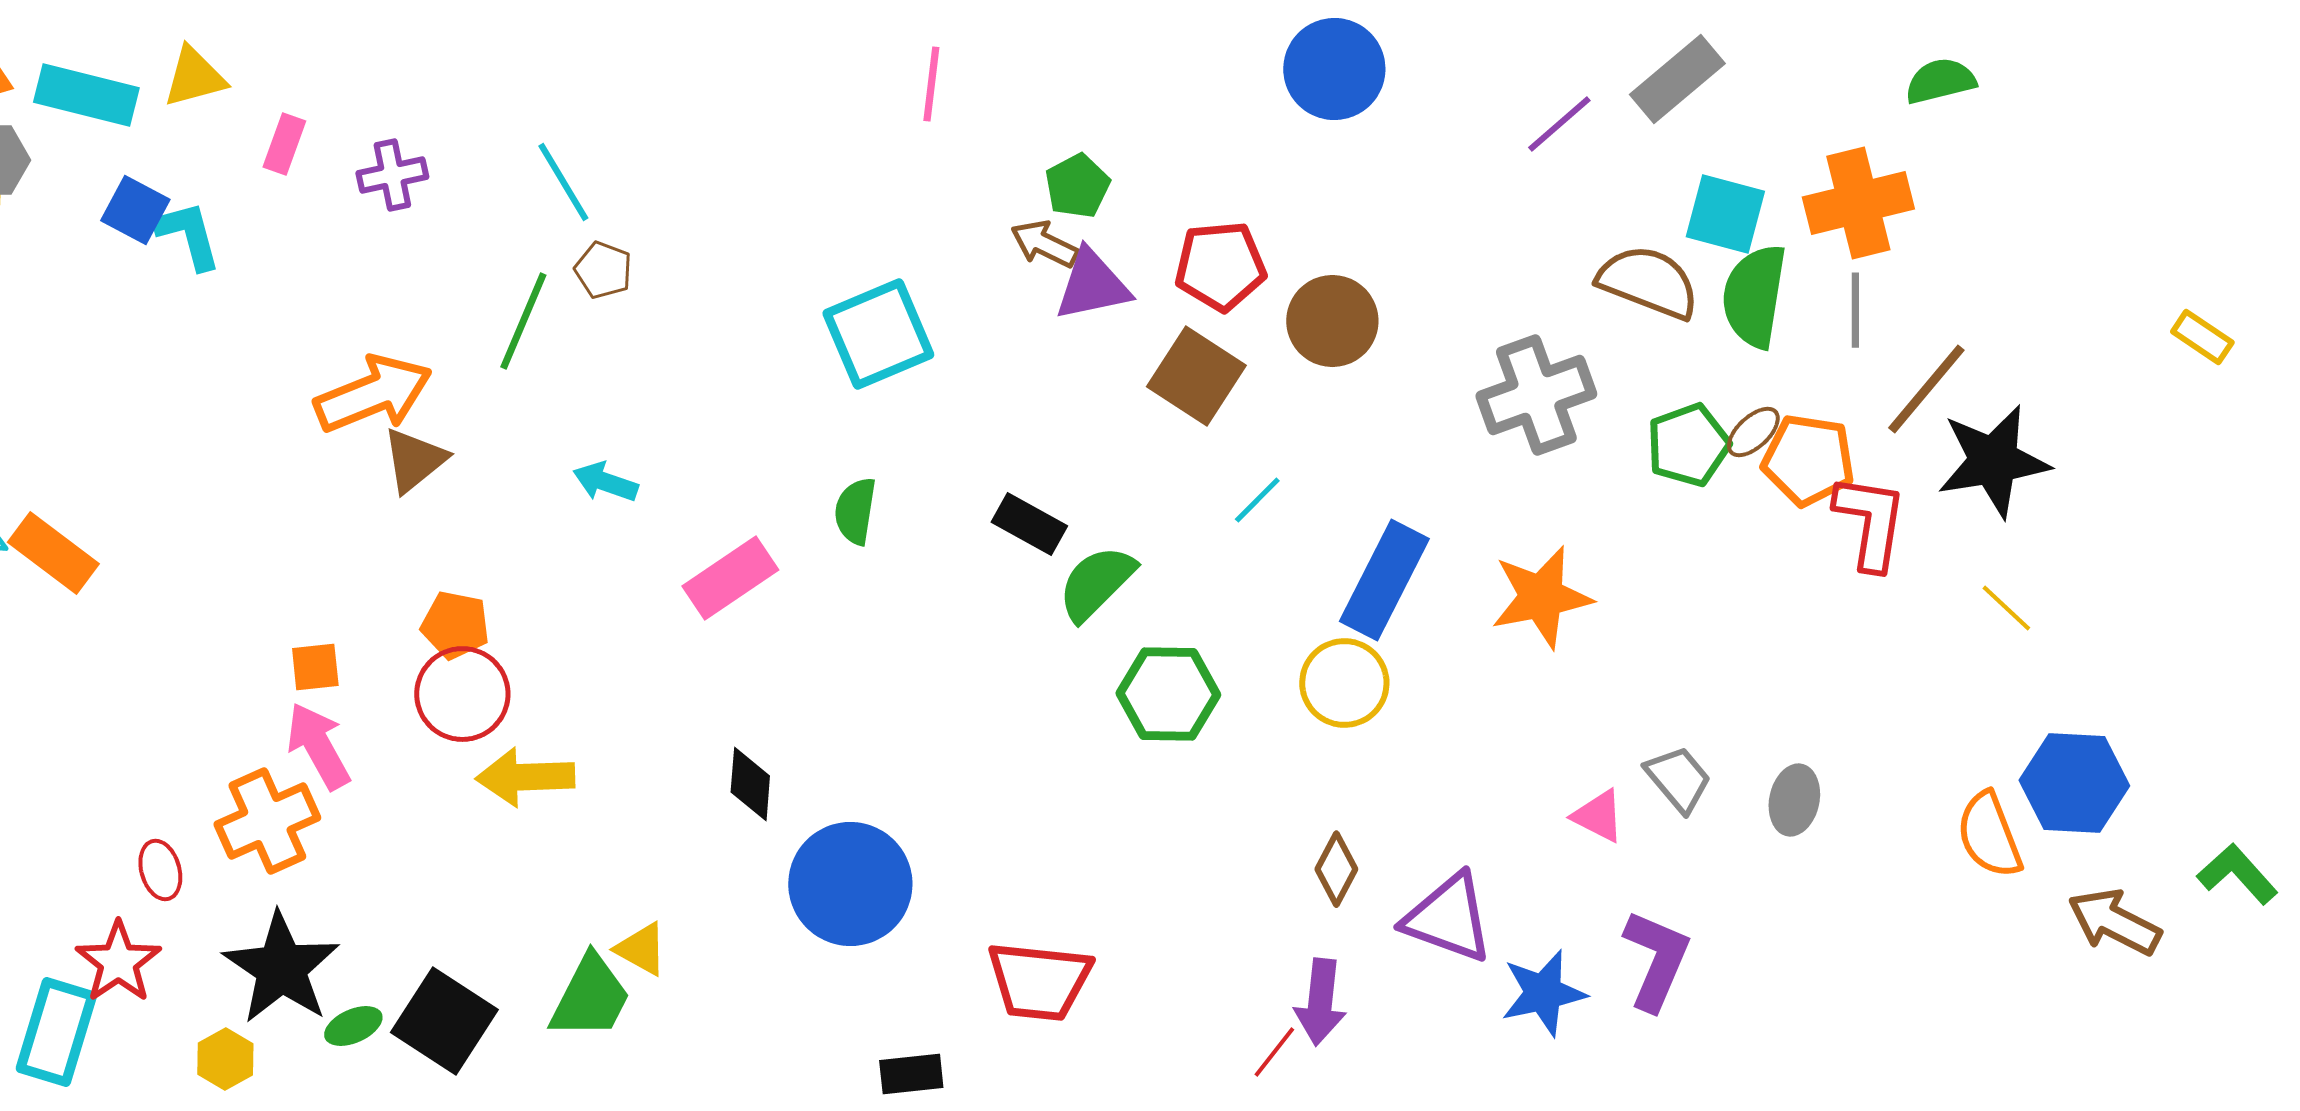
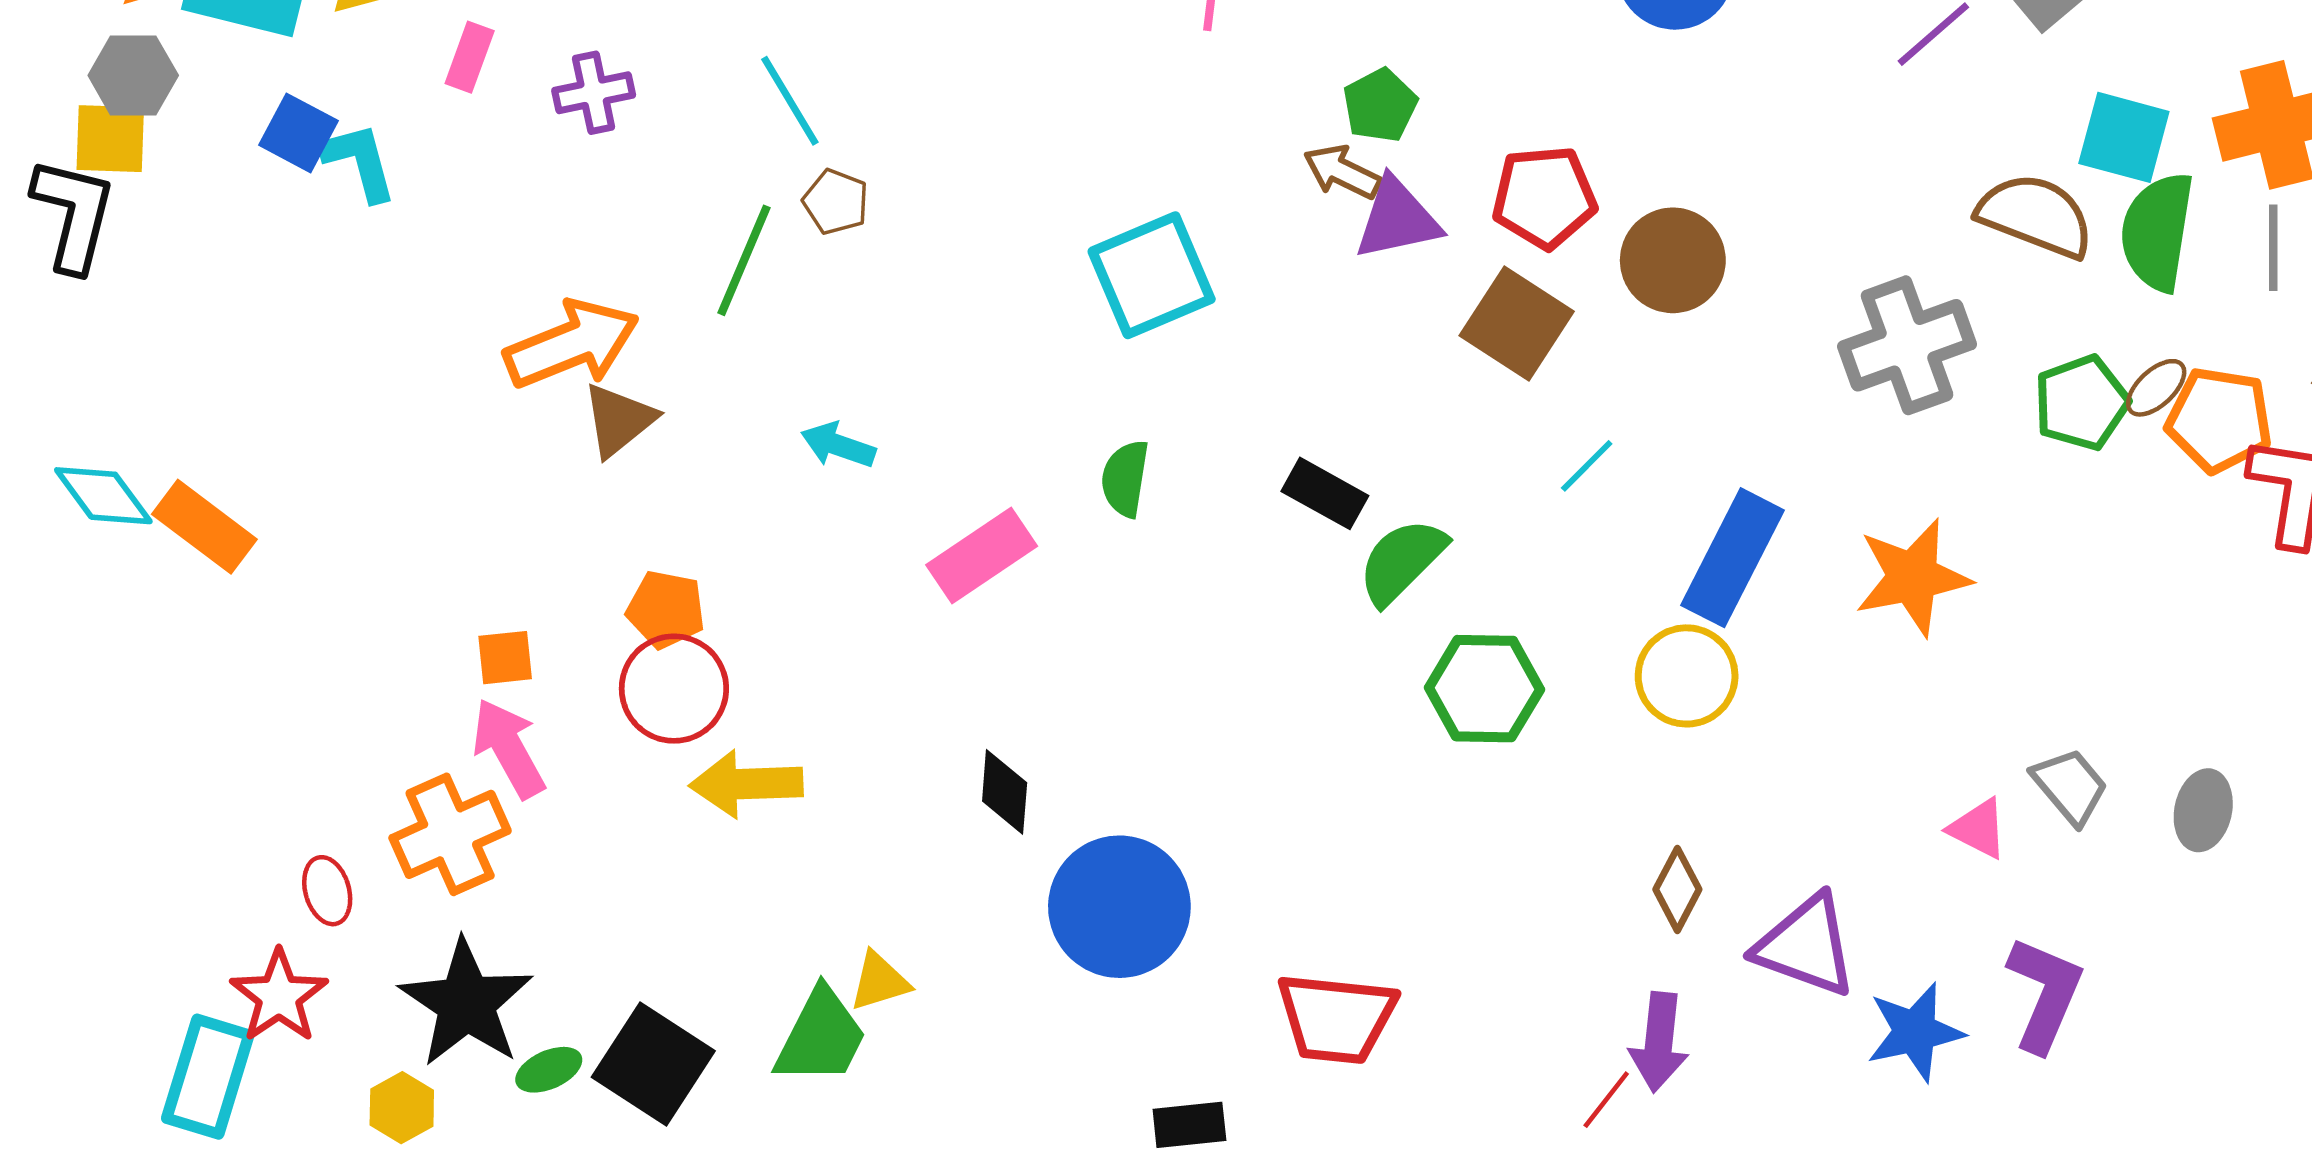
yellow triangle: (641, 949) -> (879, 981), turned -46

